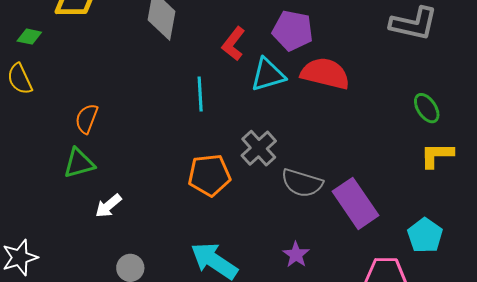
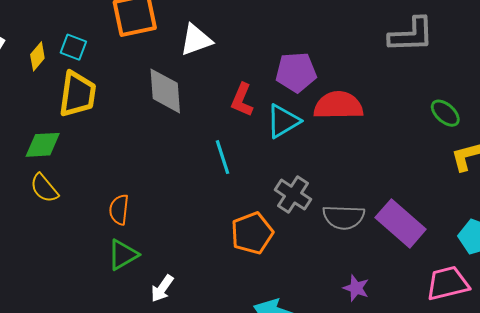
green diamond: (29, 37) -> (43, 145), size x1.5

